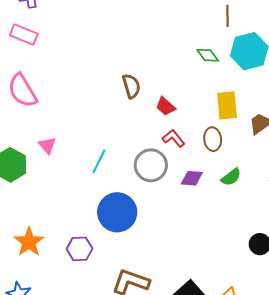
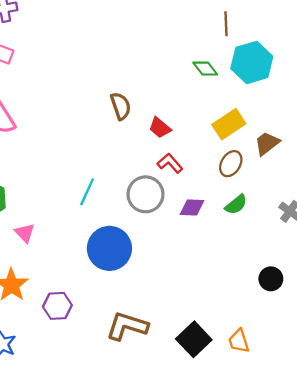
yellow rectangle: (227, 105) -> (229, 124), turned 64
brown ellipse: (213, 139) -> (231, 164), moved, turned 40
pink triangle: (47, 145) -> (25, 233), moved
purple hexagon: (80, 249) -> (57, 306), moved

